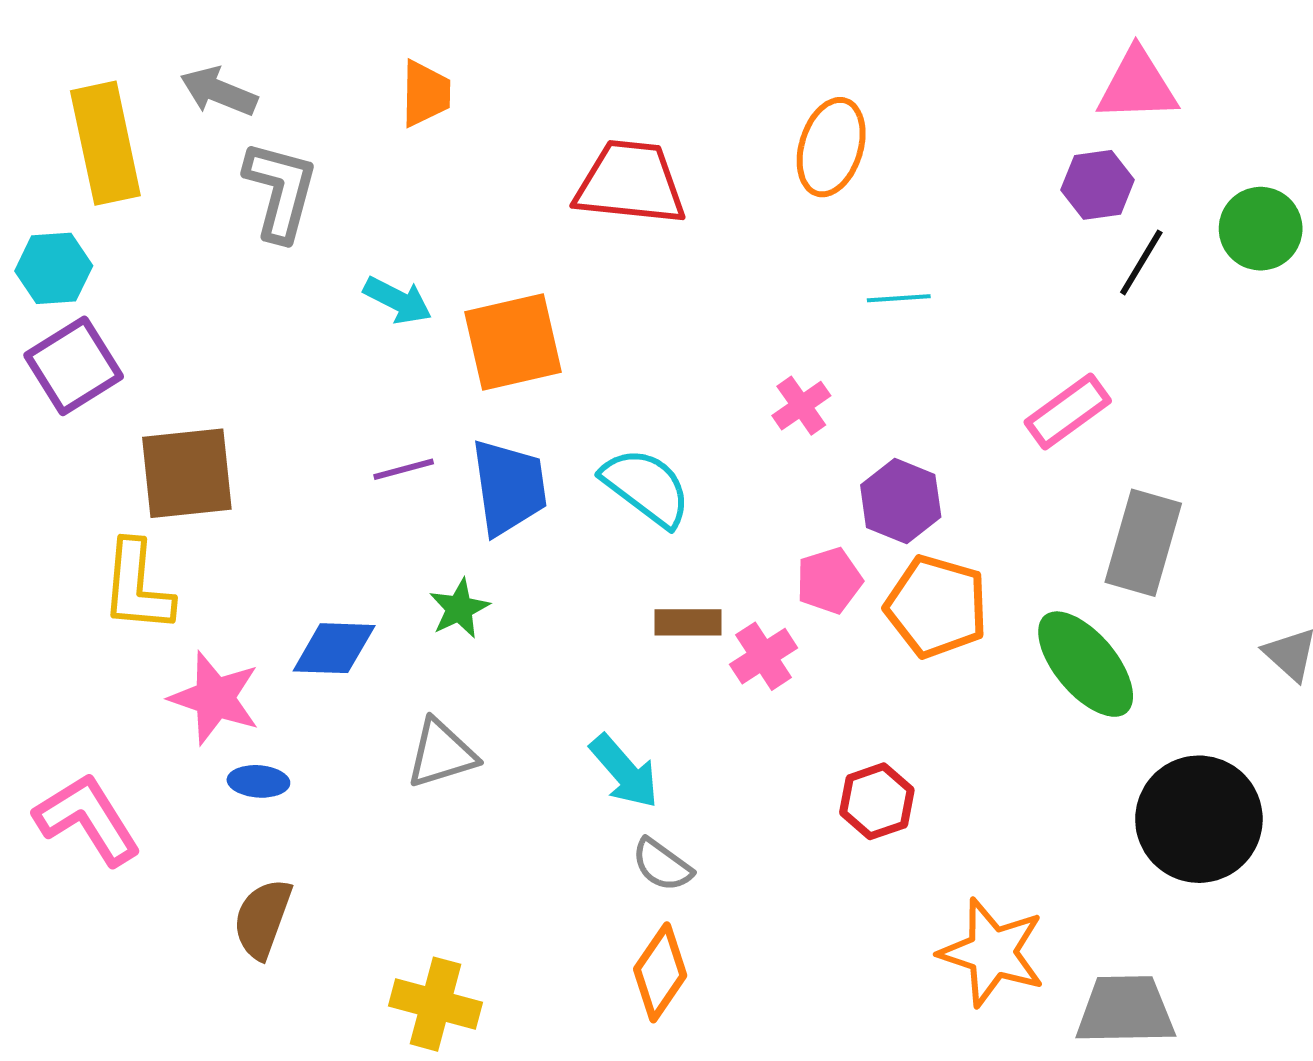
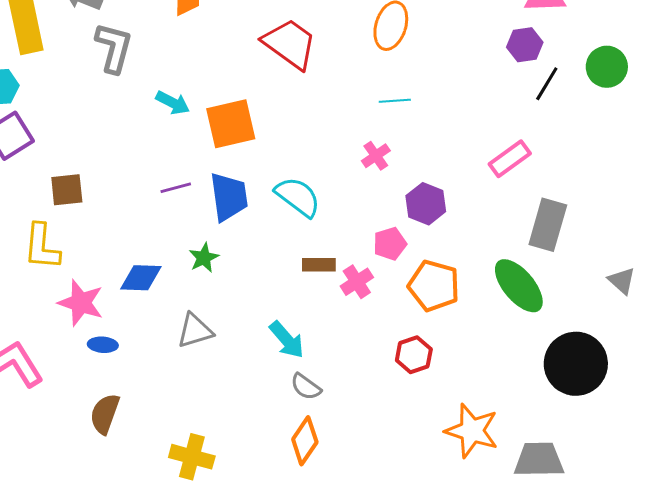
red trapezoid: (630, 183) -> (290, 44), turned 30
cyan line: (899, 298) -> (395, 101), moved
brown square: (187, 473) -> (67, 190), size x0.7
orange pentagon: (936, 606) -> (434, 286), moved

